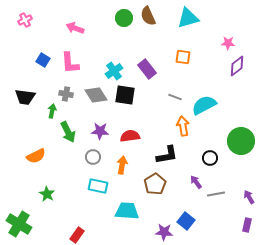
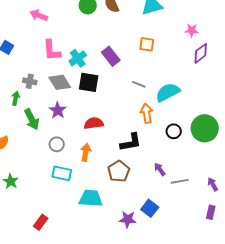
pink L-shape: (70, 63) -> (52, 50), moved
purple star: (100, 131) -> (58, 110), moved, turned 30
black circle: (210, 158) -> (174, 131), moved

